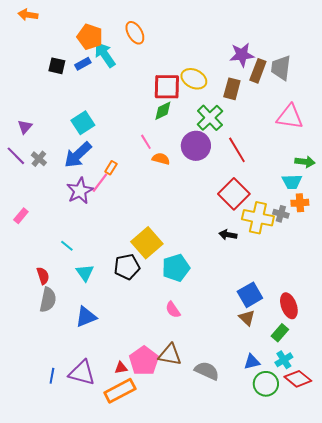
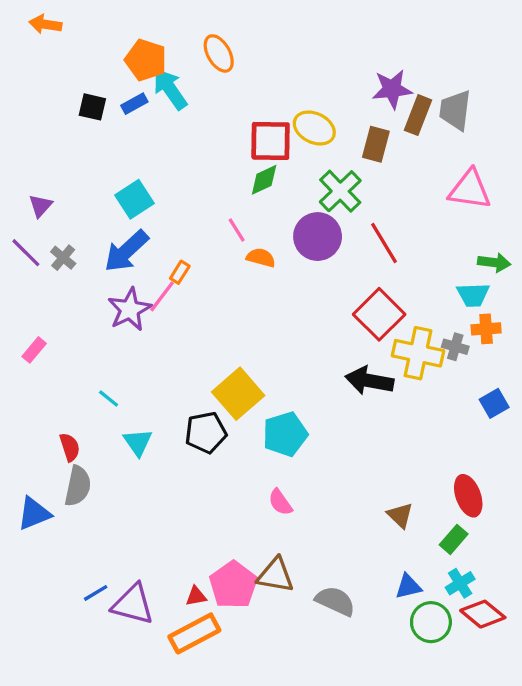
black arrow: (228, 235) -> (369, 381), size x1.6
blue square: (250, 295) -> (494, 403), moved, size x0.7
blue triangle: (86, 317) -> (34, 514), moved
blue line: (52, 376) -> (96, 593), moved, turned 49

